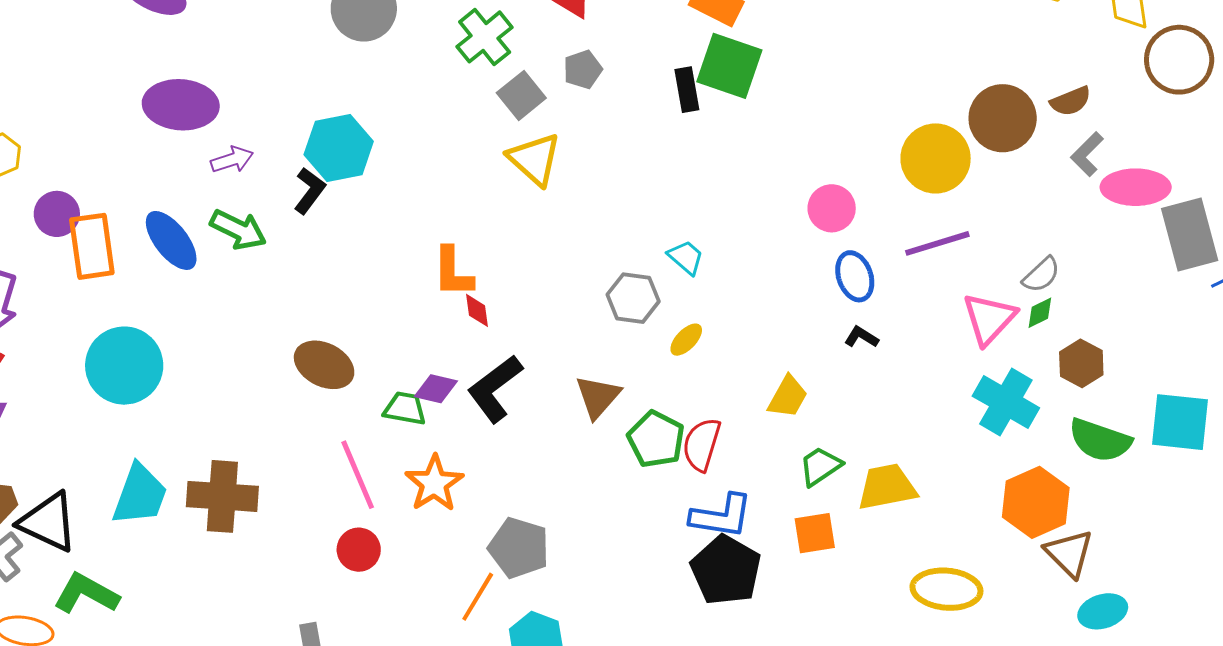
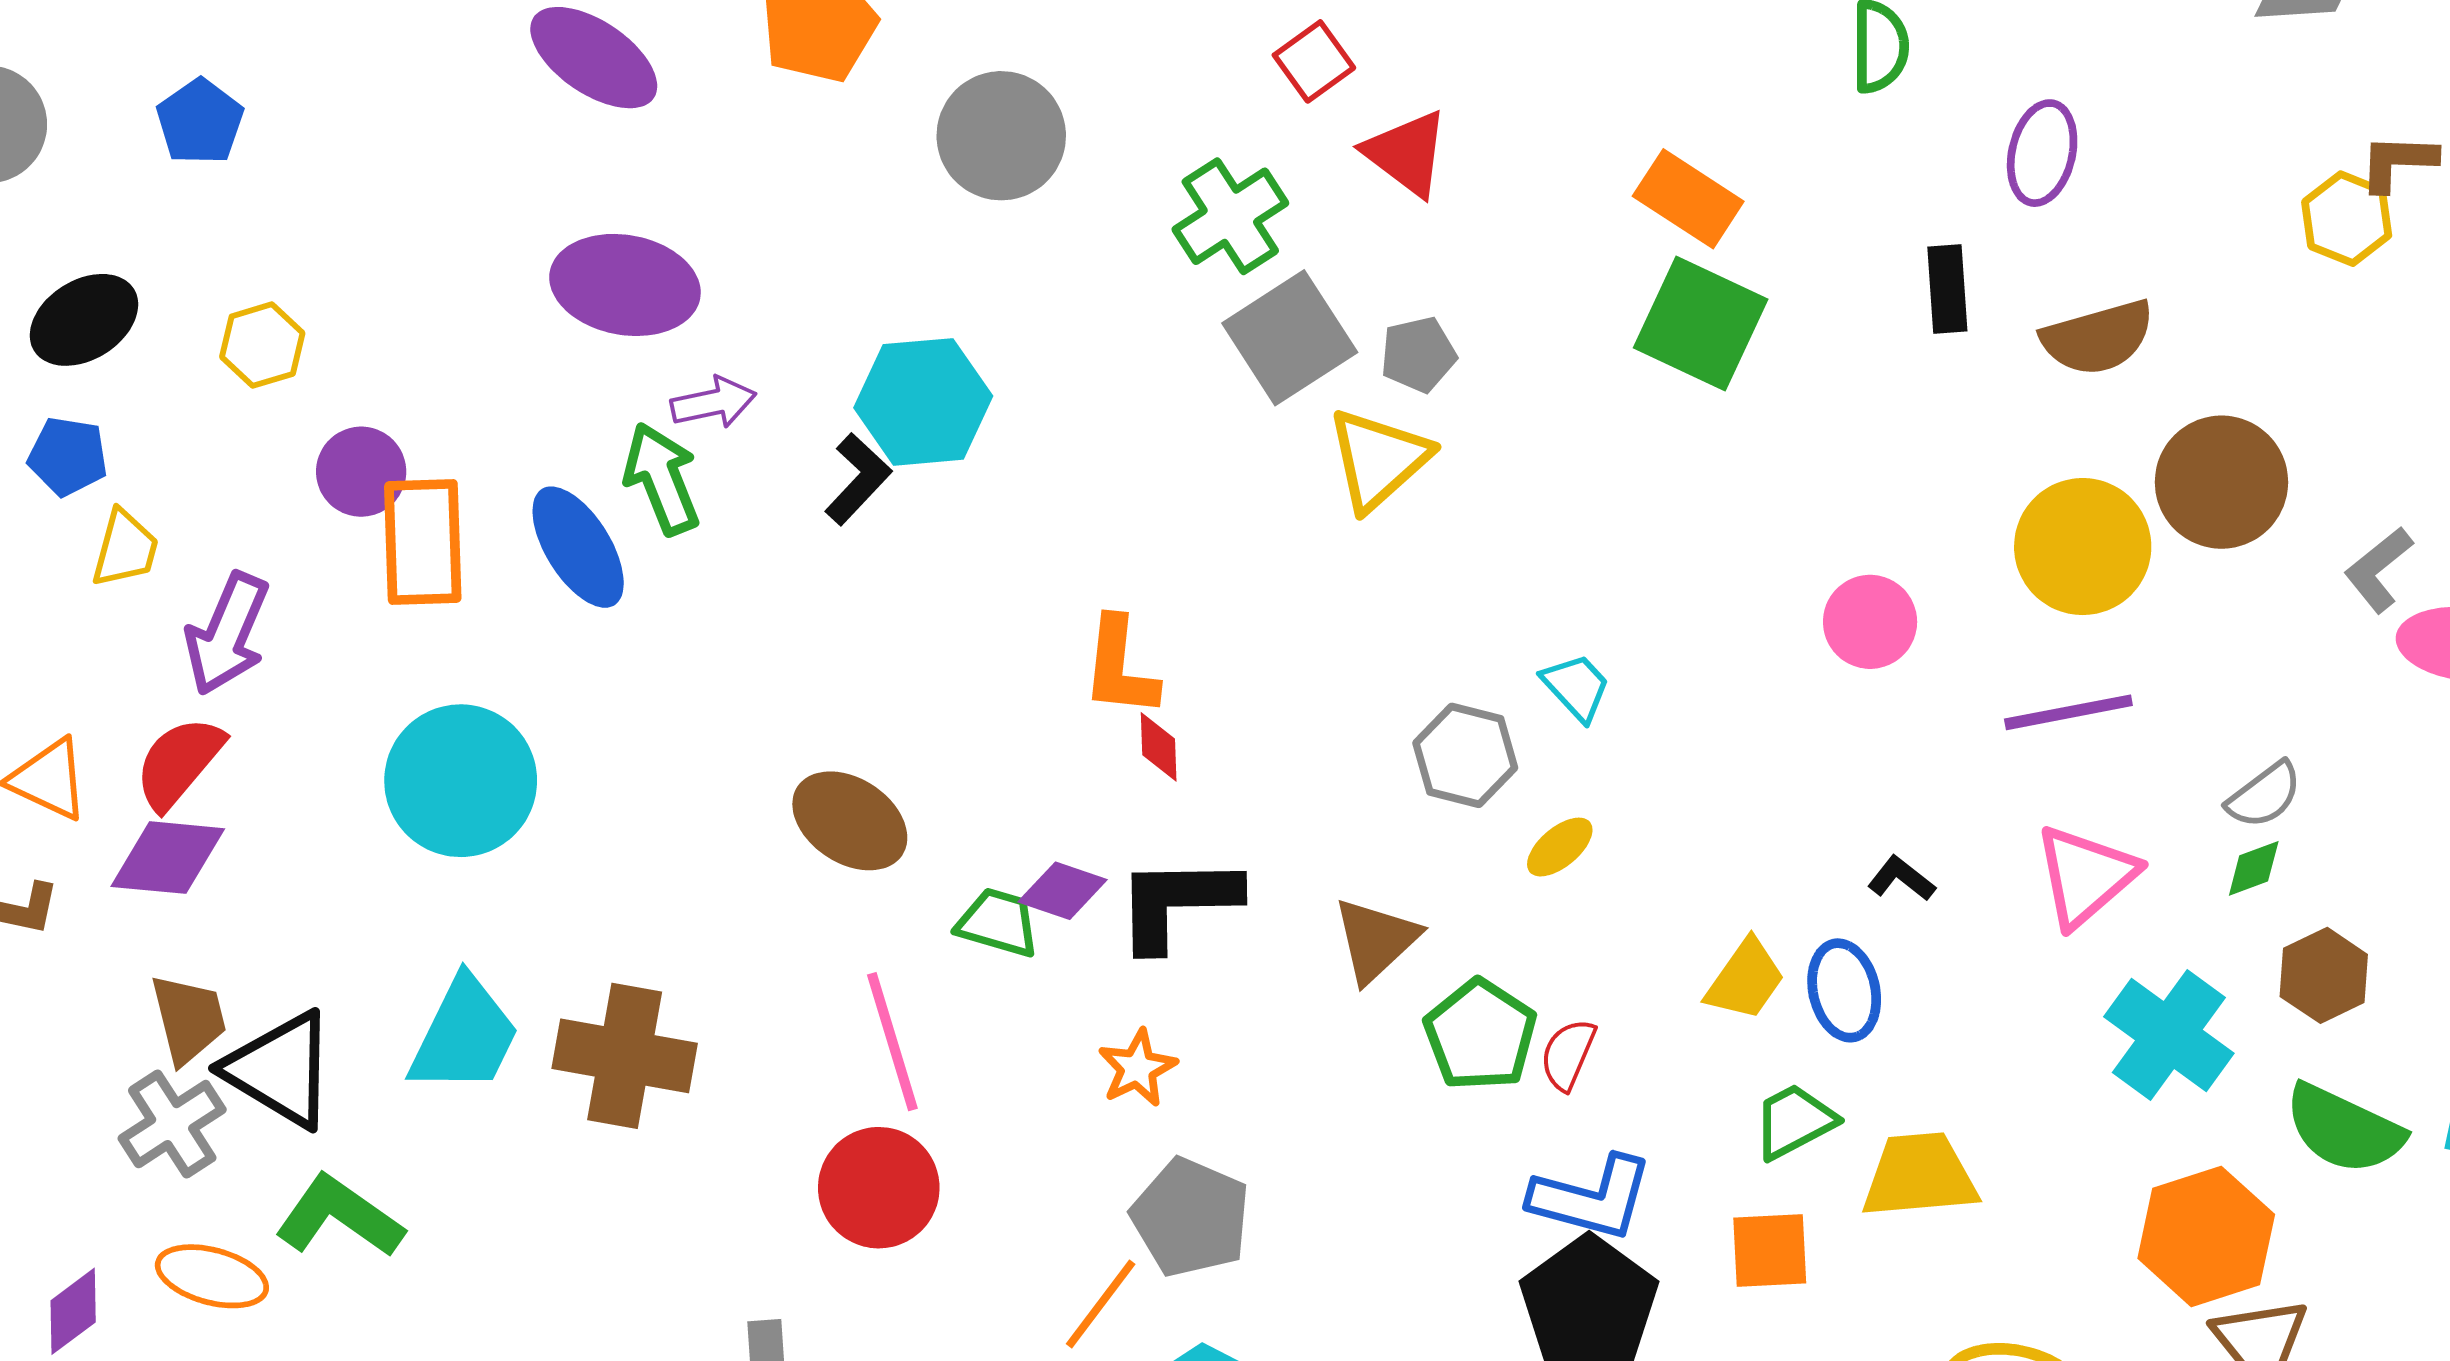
gray pentagon: (583, 69) -> (1418, 354), moved
black rectangle: (687, 90) -> (1947, 289), moved
gray square: (521, 95) -> (1290, 338), size x1.4
brown semicircle: (1071, 101) -> (2098, 338), moved, size x1.4
yellow triangle: (535, 159) -> (1378, 459), moved, turned 30
green arrow: (238, 230) -> (662, 479), moved, turned -144
blue ellipse: (855, 276) -> (1844, 990), moved
pink triangle: (989, 319) -> (2085, 876), moved
black L-shape: (495, 389) -> (1177, 903), turned 30
red semicircle: (702, 444) -> (1568, 1054), size x0.7
orange star: (434, 483) -> (1137, 1068), moved, size x0.7
red circle: (359, 550) -> (879, 1188), size x1.4

